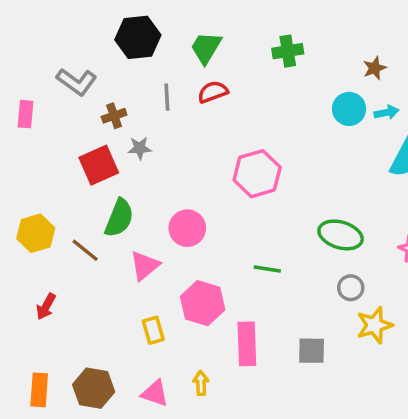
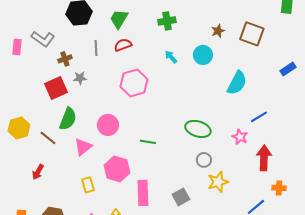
cyan arrow: (386, 112) -> (171, 57), moved, turned -120
pink rectangle: (26, 114) -> (17, 47), moved
pink hexagon: (257, 174) -> (134, 83), moved
green line: (267, 269) -> (148, 142), moved
red arrow: (46, 306) -> (38, 172), moved
gray square: (312, 351) -> (181, 197), turned -30

